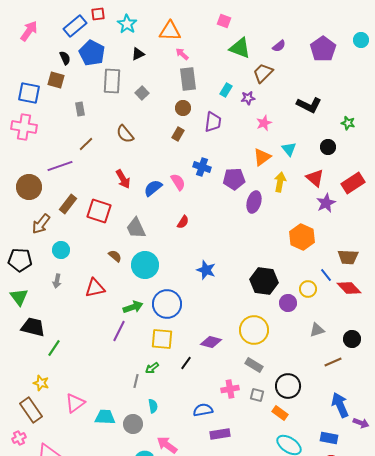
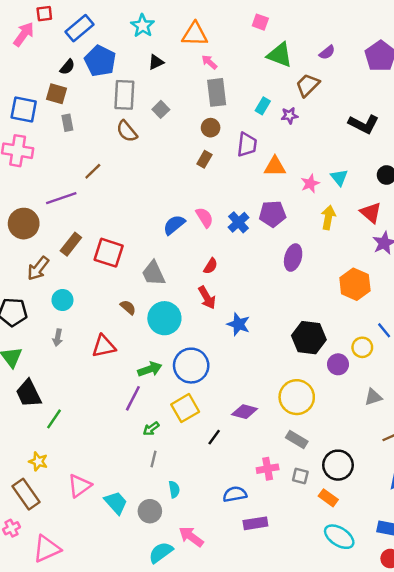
red square: (98, 14) -> (44, 14), moved
black semicircle: (65, 58) -> (67, 67), turned 64
gray rectangle: (80, 109) -> (67, 123), moved
pink star: (264, 123) -> (310, 183), moved
brown semicircle: (125, 134) -> (127, 131), moved
orange triangle: (262, 157) -> (275, 166), moved, turned 36
blue cross: (202, 167) -> (238, 222), moved, turned 30
red arrow: (123, 179) -> (207, 298), moved
purple ellipse: (254, 202) -> (293, 258), moved
black trapezoid: (33, 327) -> (29, 393), turned -130
yellow square: (162, 339) -> (185, 408), turned -35
green arrow: (152, 368) -> (151, 429), moved
cyan trapezoid: (105, 417) -> (116, 503), turned 45

